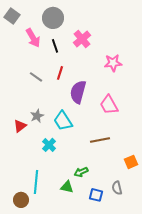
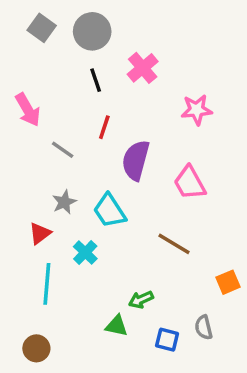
gray square: (12, 16) -> (42, 28), moved
pink arrow: (33, 38) -> (28, 110), moved
gray line: (36, 77) -> (63, 150), moved
red triangle: (20, 126) -> (40, 233), moved
brown line: (100, 140) -> (174, 244), turned 42
cyan line: (36, 182) -> (47, 284), moved

